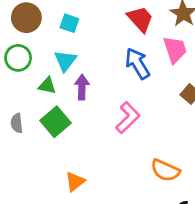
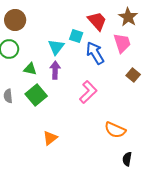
cyan square: (69, 23) -> (76, 36), moved
cyan triangle: (65, 61) -> (56, 47), moved

